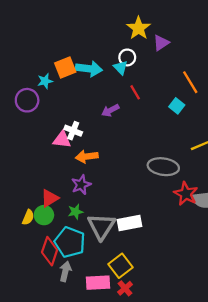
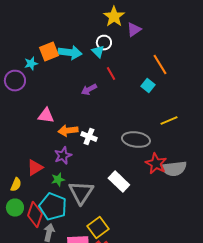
white cross: (73, 131) -> (89, 137), moved
green circle: (44, 215) -> (15, 208), moved
white rectangle: (130, 223) -> (119, 182), moved, turned 55

